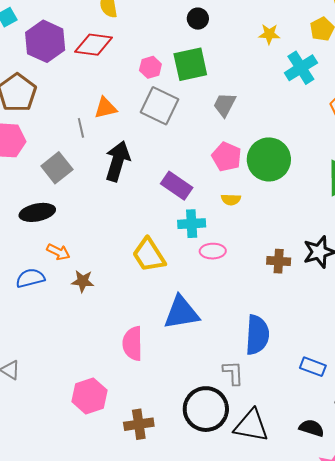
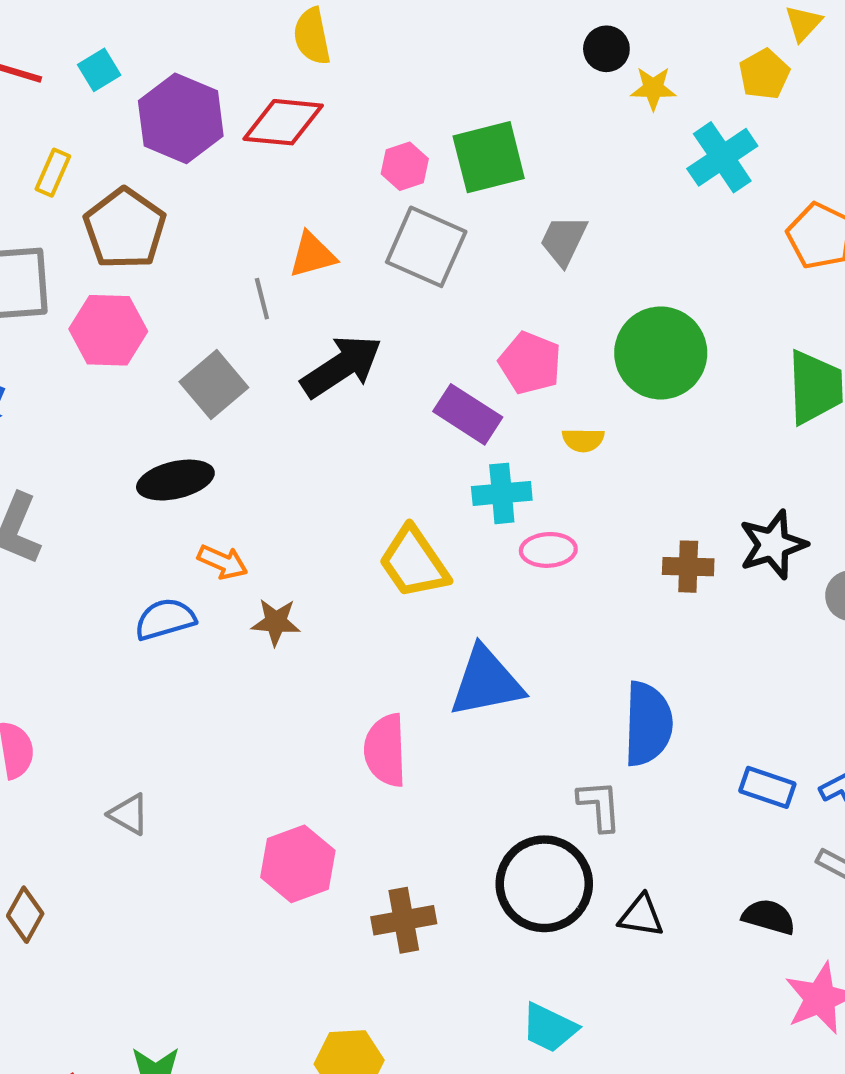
black circle: (198, 19) -> (606, 49), moved
pink pentagon: (227, 157) -> (530, 363), moved
black arrow: (118, 161) -> (342, 366), turned 42
black triangle: (251, 426) -> (641, 916), size x0.6

